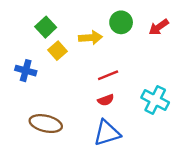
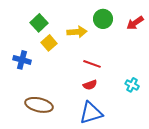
red line: (108, 75) -> (92, 64), turned 42
cyan cross: (155, 100) -> (132, 85), size x0.6

